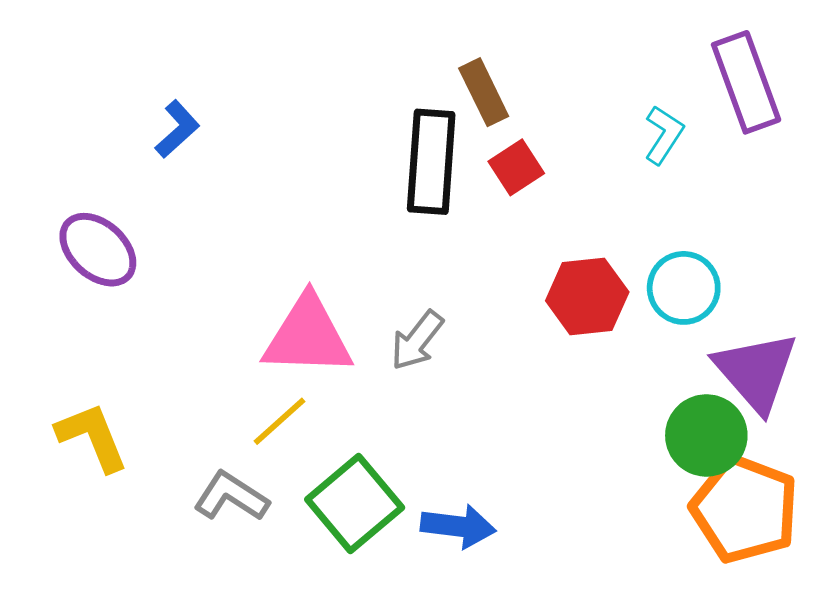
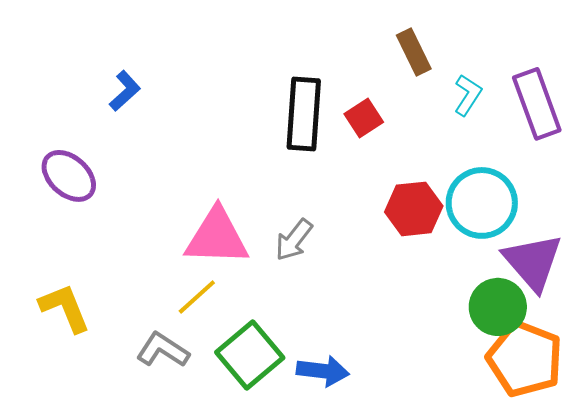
purple rectangle: (746, 82) -> (537, 104), moved
brown rectangle: (484, 92) -> (414, 52), moved
cyan circle: (684, 288) -> (482, 203), size x1.4

